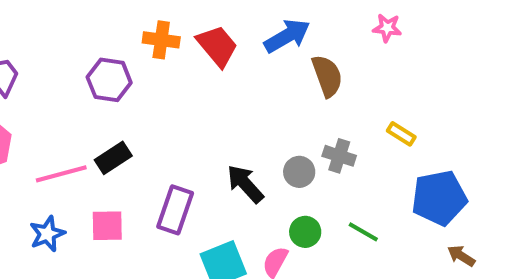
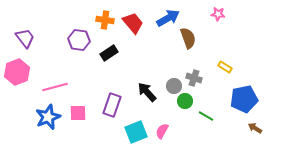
black rectangle: (113, 158) -> (109, 53), moved
green circle: (305, 232) -> (185, 101), moved
blue star: (47, 234) -> (48, 117), size x1.4

